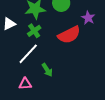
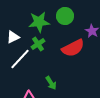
white line: (28, 54) -> (20, 59), moved

